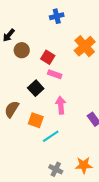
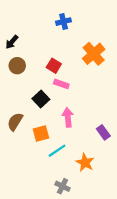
brown circle: (22, 50) -> (17, 66), moved
orange square: (36, 120) -> (41, 133), turned -35
orange star: (84, 165) -> (85, 163), moved, turned 30

